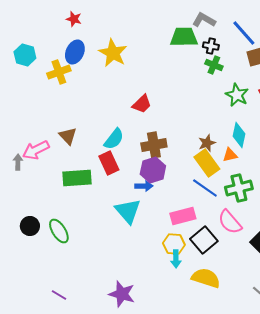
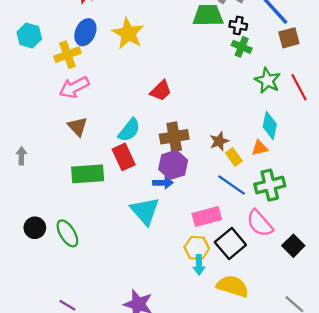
brown star: (207, 143) -> (219, 141), moved
pink arrow: (36, 150) -> (74, 87), moved
yellow rectangle: (207, 163) -> (234, 157), size x0.6

